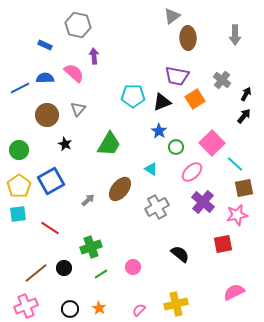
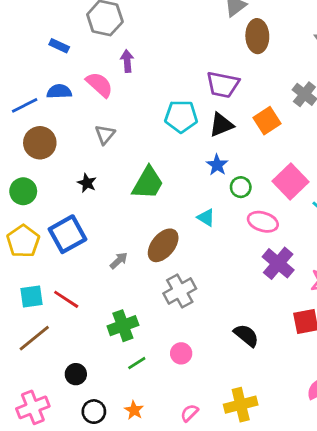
purple trapezoid: (177, 76) -> (223, 85), moved
brown circle: (47, 115) -> (40, 143), moved
pink ellipse: (192, 172) -> (263, 222), turned 60
gray cross: (157, 207) -> (180, 291), moved
cyan square: (18, 214) -> (32, 297), moved
black circle: (64, 268) -> (76, 374), moved
brown line: (36, 273) -> (34, 338), moved

